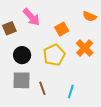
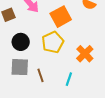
orange square: (62, 29) -> (61, 17), size x1.5
orange cross: (85, 48) -> (85, 54), moved

